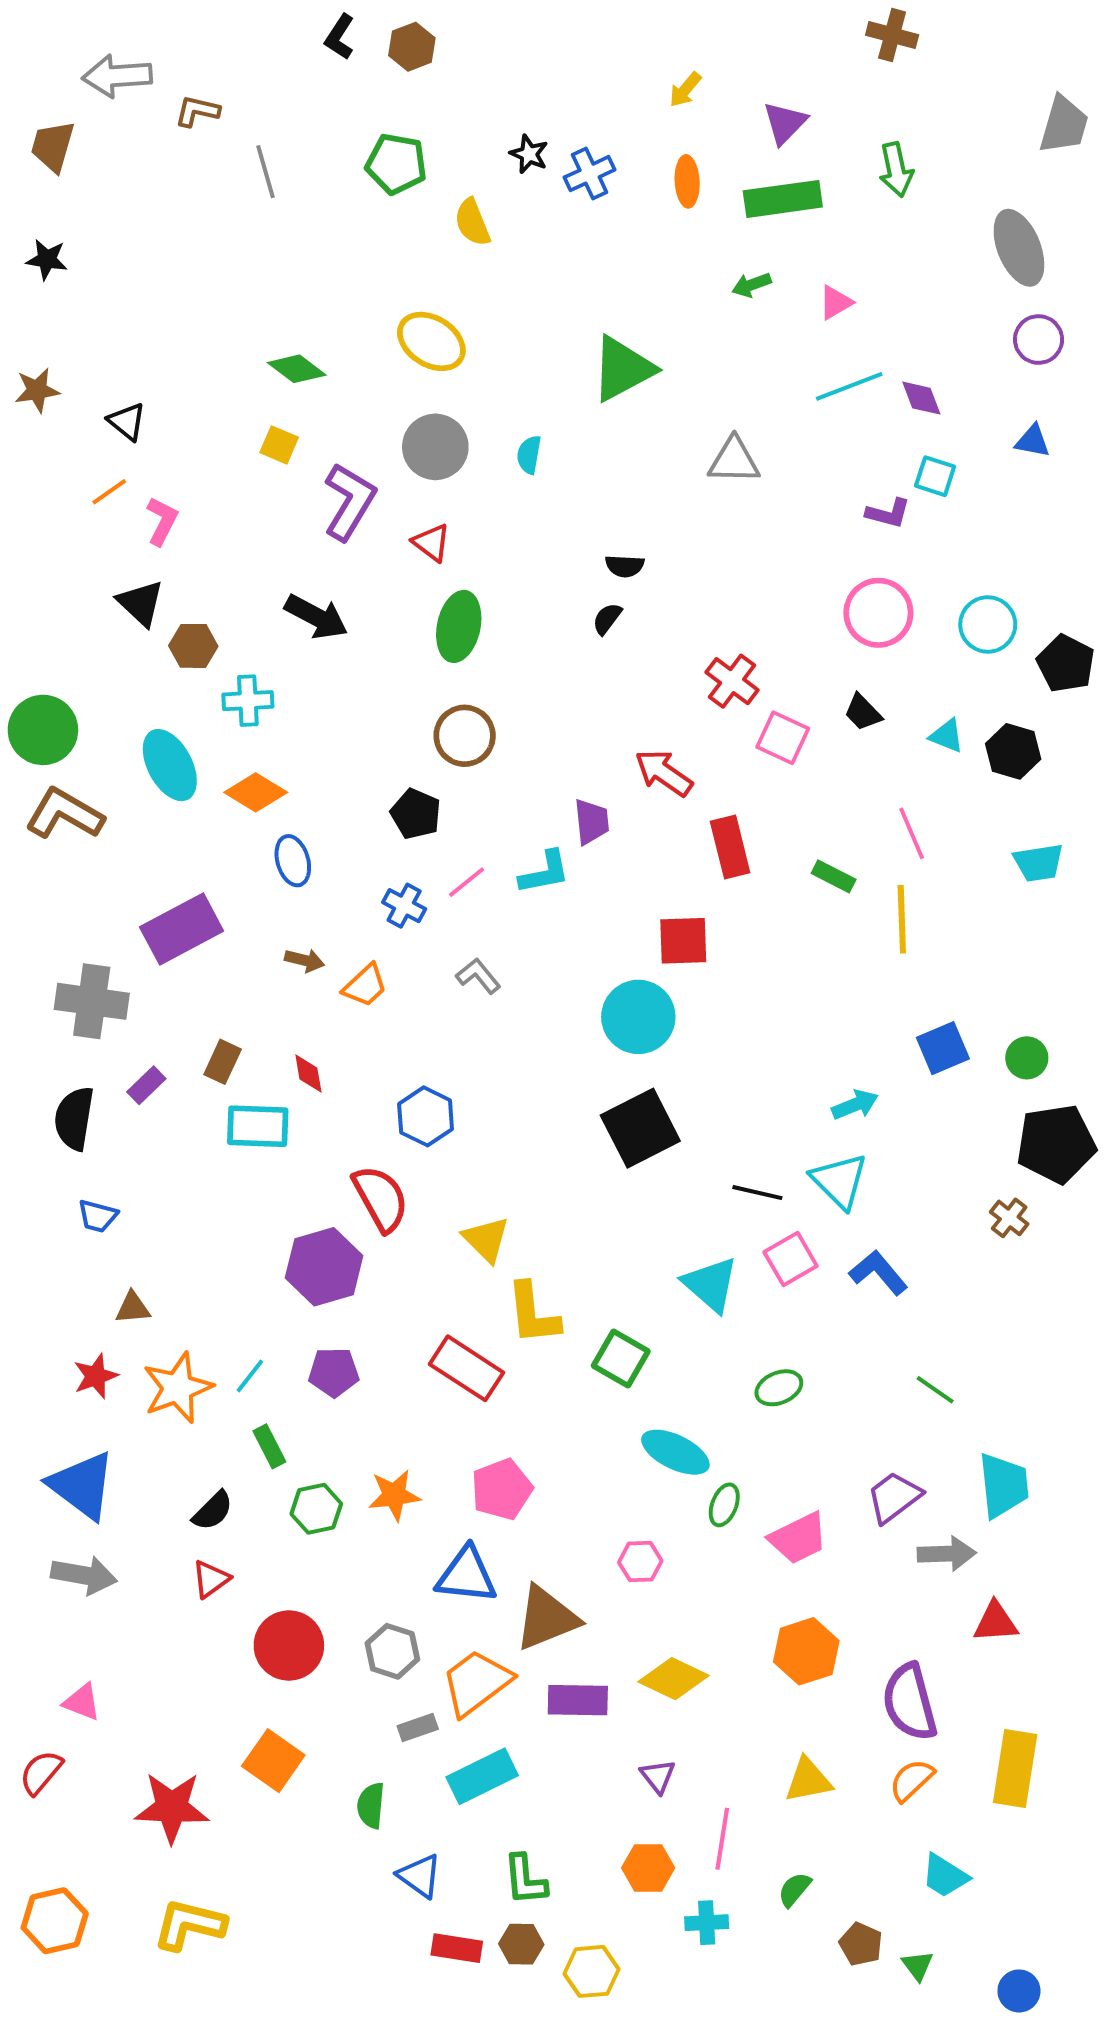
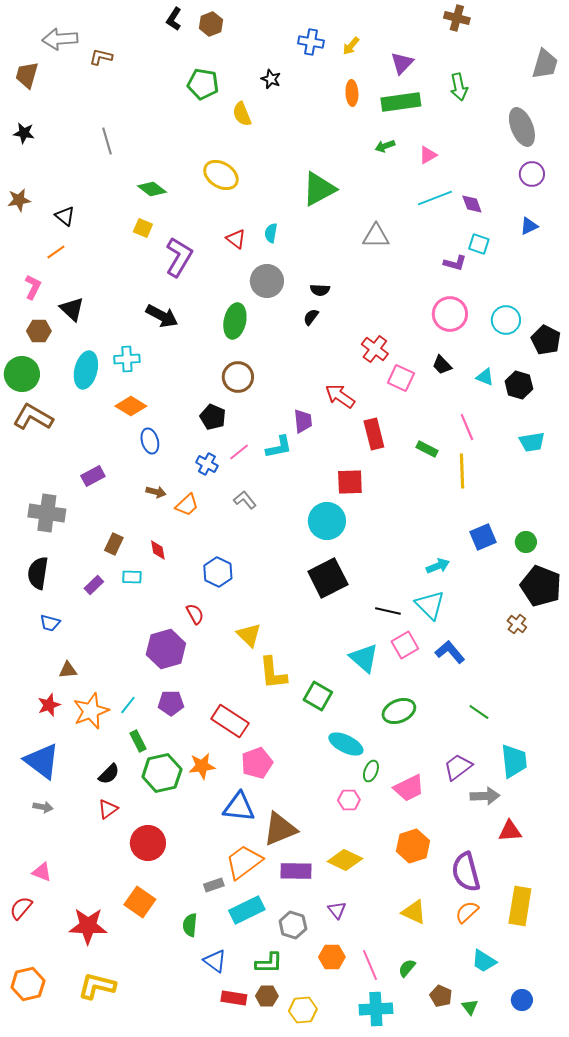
gray line: (265, 172) -> (107, 141), moved
blue cross: (590, 174) -> (311, 42), moved, turned 35
blue triangle: (1033, 441) -> (529, 226), turned -36
gray circle: (435, 447) -> (267, 281), moved
pink L-shape: (162, 521) -> (33, 287), moved
red triangle: (431, 543) -> (236, 239), moved
brown hexagon: (193, 646) -> (39, 331), moved
cyan ellipse: (170, 765) -> (86, 370), moved, turned 42
purple rectangle: (182, 929) -> (93, 476), size x0.6
purple rectangle: (146, 1085) -> (94, 585), moved
cyan rectangle: (258, 1126) -> (132, 577), size x0.6
black pentagon: (1056, 1144) -> (541, 586), turned 30
red semicircle: (381, 1198) -> (195, 614), size x0.6
red rectangle: (467, 1368) -> (230, 721), moved
green ellipse: (779, 1388) -> (399, 711), size x1.4
green hexagon: (316, 1509) -> (162, 773), size x1.5
pink hexagon: (640, 1562) -> (349, 800), moved
gray arrow: (84, 1575) -> (43, 807), size x0.6
gray hexagon: (392, 1651) -> (293, 925), moved
yellow triangle: (808, 1780) -> (414, 912), turned 36
pink line: (722, 1839) -> (370, 965), moved, turned -32
green L-shape: (525, 1880) -> (269, 963), turned -84
cyan cross: (707, 1923) -> (376, 1009), moved, size x1.5
blue circle: (1019, 1991) -> (522, 1000), moved

